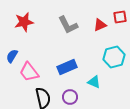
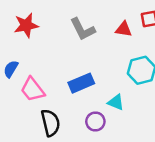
red triangle: (100, 25) -> (124, 29), turned 32
purple circle: (70, 97) -> (95, 121), moved

